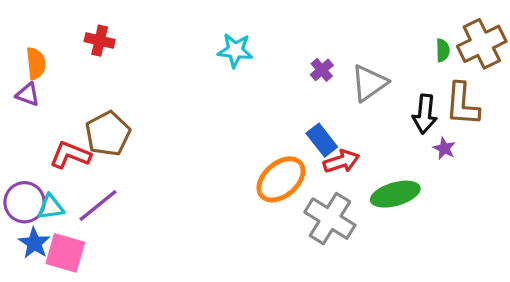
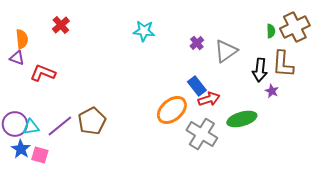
red cross: (100, 41) -> (61, 25), turned 36
brown pentagon: (108, 134) -> (92, 121), moved
red L-shape: (70, 155) -> (43, 73), moved
pink square: (65, 253) -> (40, 155), size x0.7

